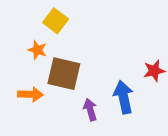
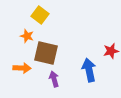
purple arrow: (90, 110) -> (54, 79), moved

